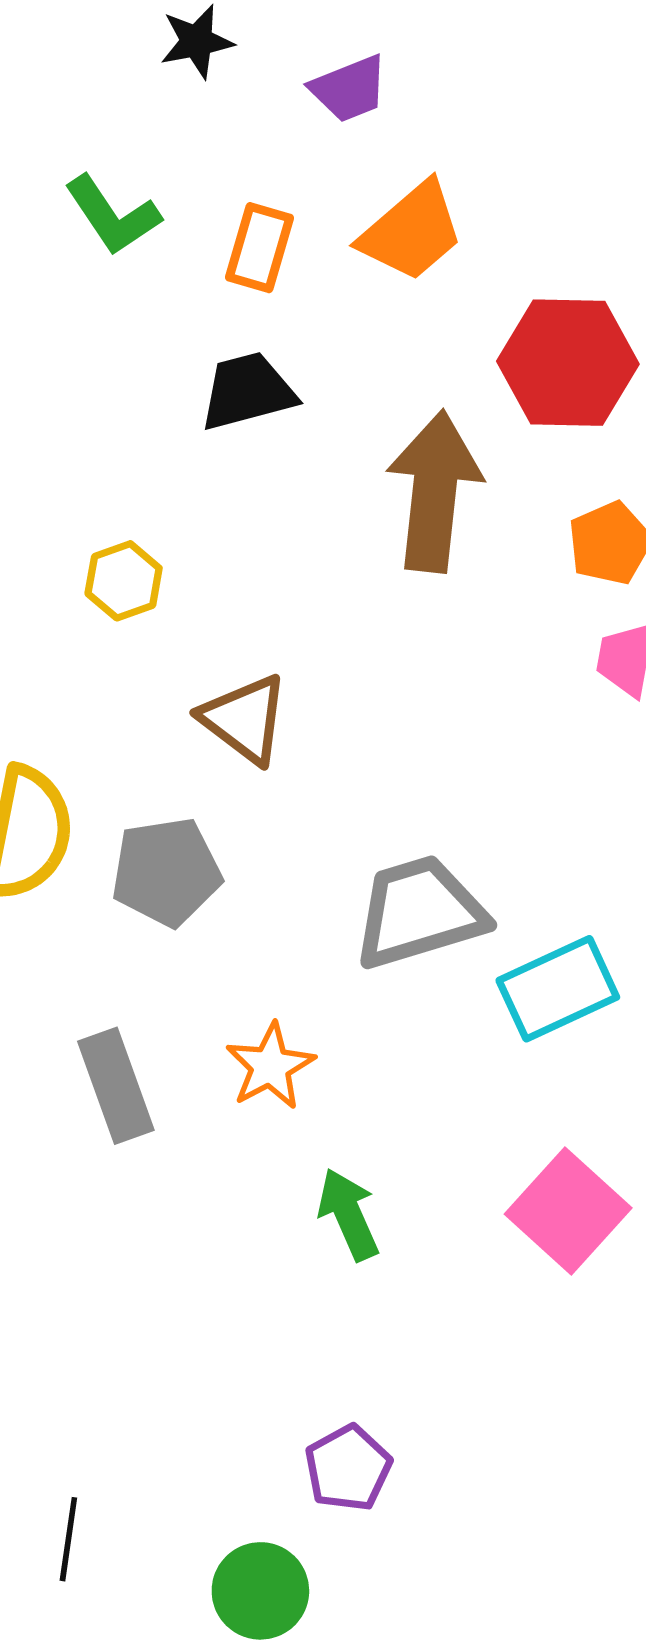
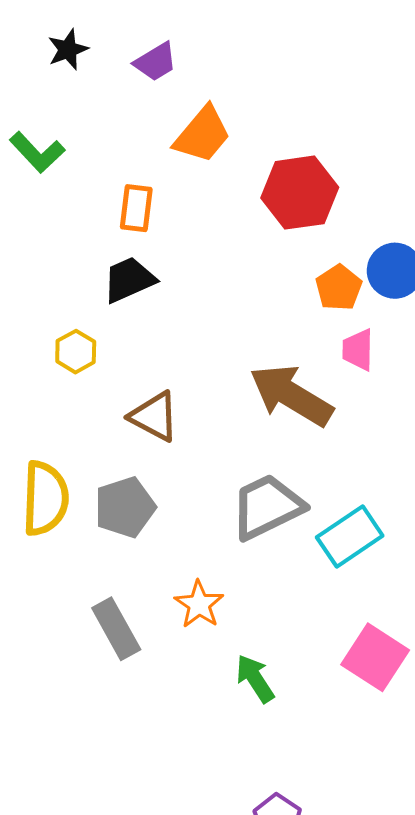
orange rectangle: (260, 248) -> (136, 208), moved
black trapezoid: (248, 391) -> (129, 280), moved
brown arrow: (434, 491) -> (291, 395), moved, turned -56

